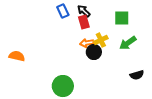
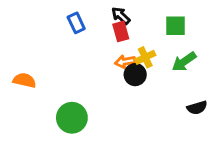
blue rectangle: (63, 11) -> (76, 23), moved
green circle: (63, 86) -> (72, 118), moved

